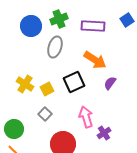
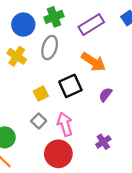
purple rectangle: (93, 26) -> (91, 25), turned -35
purple semicircle: (110, 83) -> (105, 95), moved
yellow cross: (25, 84) -> (17, 56), moved
pink arrow: (86, 117) -> (65, 124), moved

